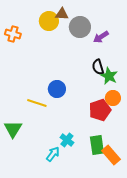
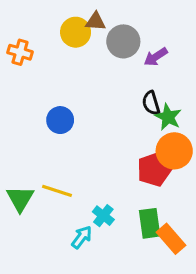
blue circle: (57, 89) -> (60, 120), moved
orange circle: (113, 98) -> (174, 151), size x1.5
yellow line: (37, 103) -> (57, 191), moved

